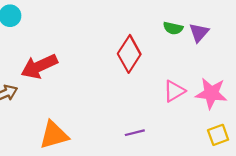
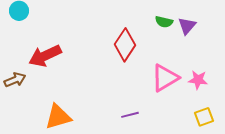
pink triangle: (174, 91) -> (165, 78), size x1.4
pink star: (211, 93) -> (198, 80), size x0.7

